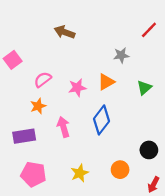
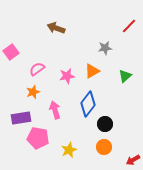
black circle: (149, 150) -> (105, 124), moved
pink pentagon: (33, 174) -> (38, 138), moved
red arrow: (154, 185) -> (133, 160), turned 32

